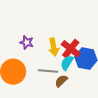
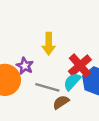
purple star: (27, 42) -> (25, 66), moved
yellow arrow: (54, 47) -> (49, 44), moved

